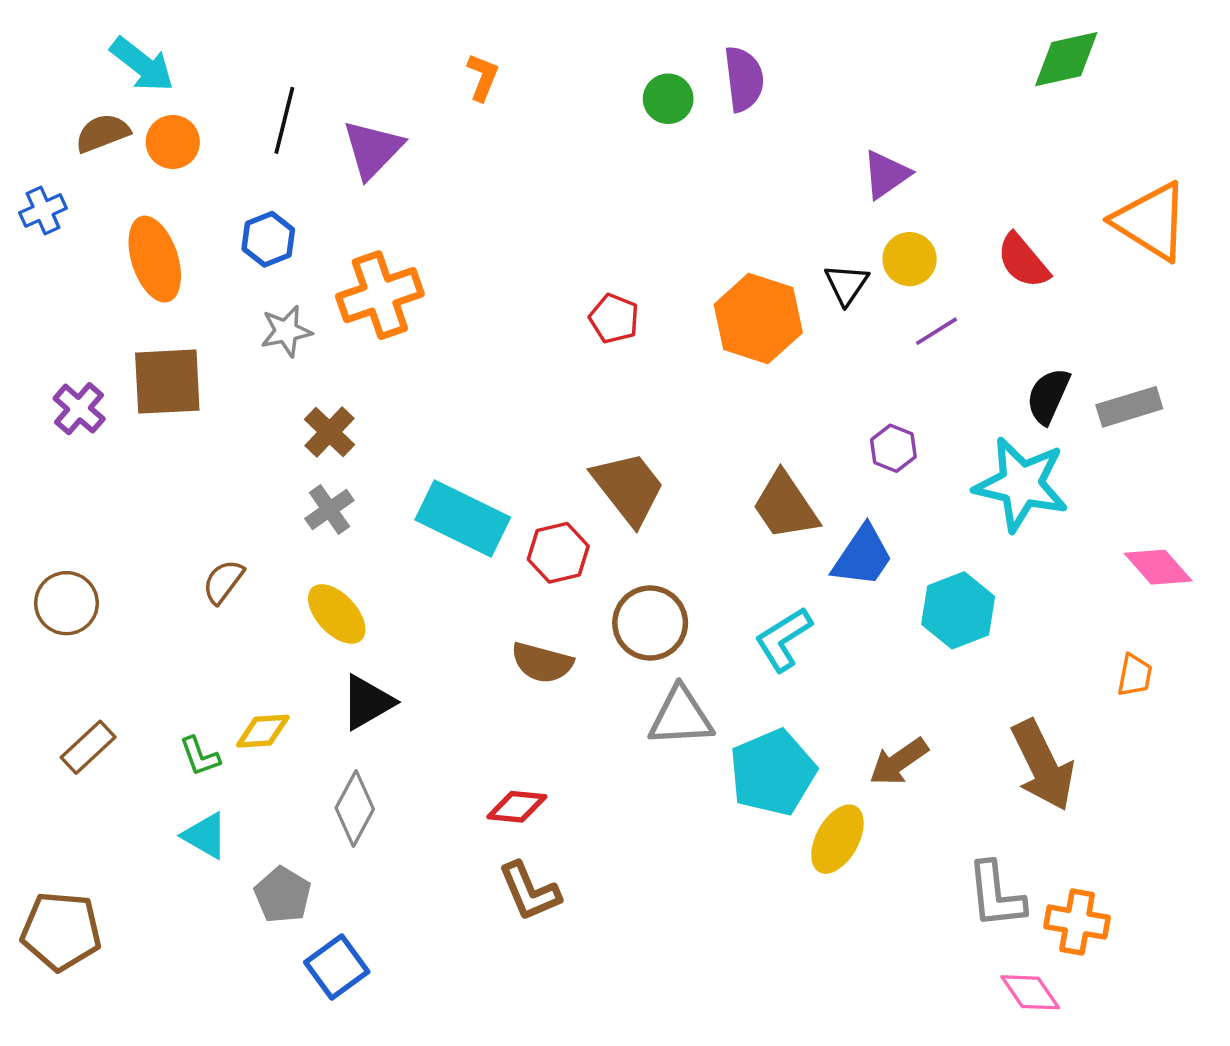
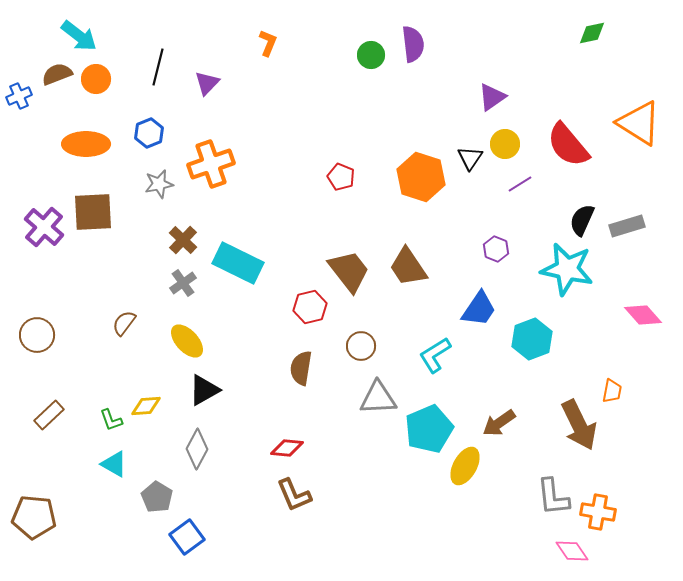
green diamond: (1066, 59) -> (592, 33), size x0.7
purple triangle: (373, 149) -> (207, 83), size x0.7
blue cross: (43, 210) -> (19, 96), moved
orange ellipse: (155, 259) -> (86, 144), turned -72
red semicircle: (1023, 261) -> (568, 145), size x1.4
purple cross: (79, 409) -> (44, 227), size x1.4
brown trapezoid: (785, 506) -> (408, 267), moved
cyan rectangle: (463, 518) -> (238, 263), moved
brown circle: (650, 623) -> (361, 346), size x0.7
brown semicircle: (542, 663) -> (301, 368), turned 84
orange trapezoid: (1135, 675) -> (612, 391), moved

